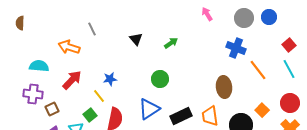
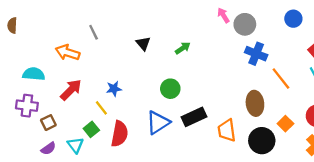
gray circle: (244, 18) -> (245, 24), moved
brown ellipse: (224, 87) -> (255, 103), moved
black rectangle: (181, 116) -> (194, 117), moved

